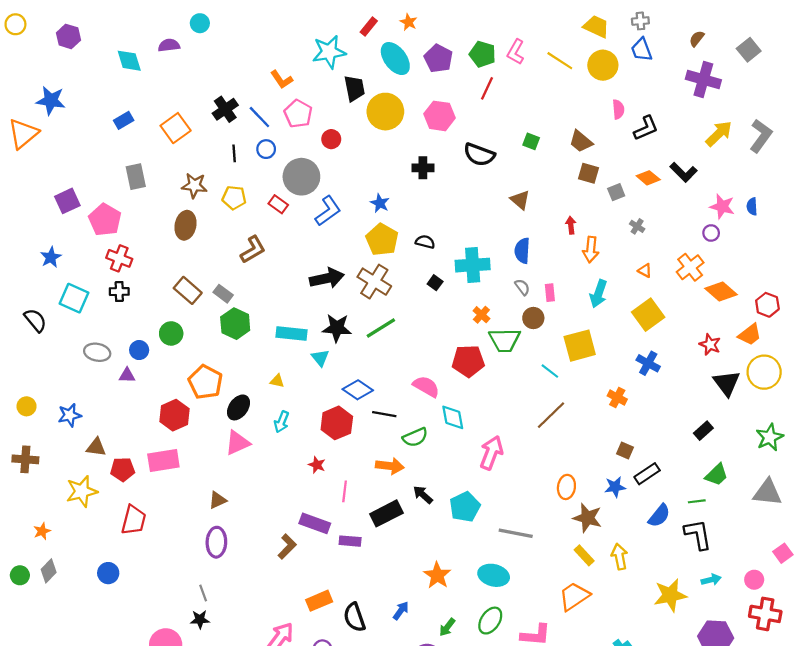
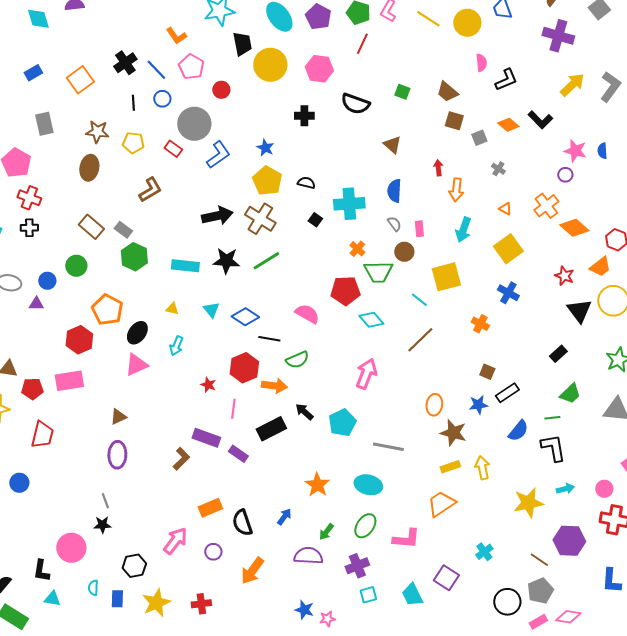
cyan triangle: (320, 358) -> (211, 310), moved
cyan diamond: (453, 417) -> (371, 320), moved, turned -30
red hexagon: (337, 423) -> (244, 368), moved
purple rectangle: (350, 541) -> (238, 454), turned 30
yellow rectangle: (584, 555) -> (450, 467), turned -66

